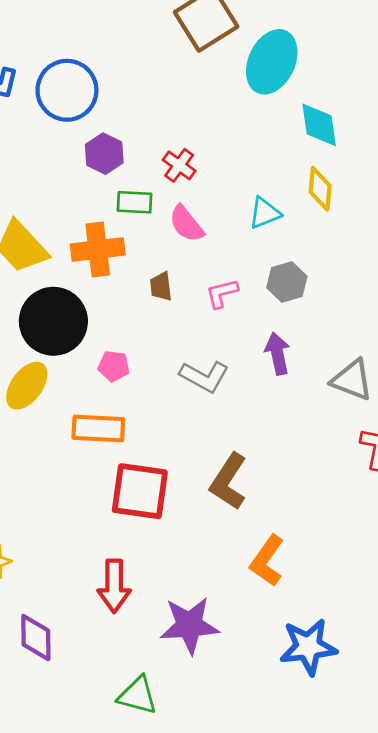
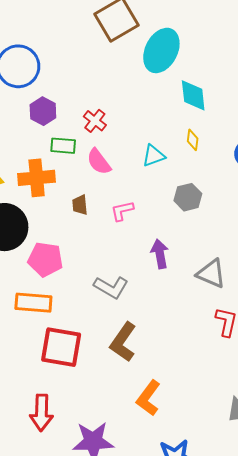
yellow diamond: (320, 189) -> (193, 140), size x0.7
gray hexagon: (287, 282) -> (188, 197), moved
pink pentagon: (114, 366) -> (45, 259), size x1.6
gray L-shape: (204, 377) -> (111, 287), moved

